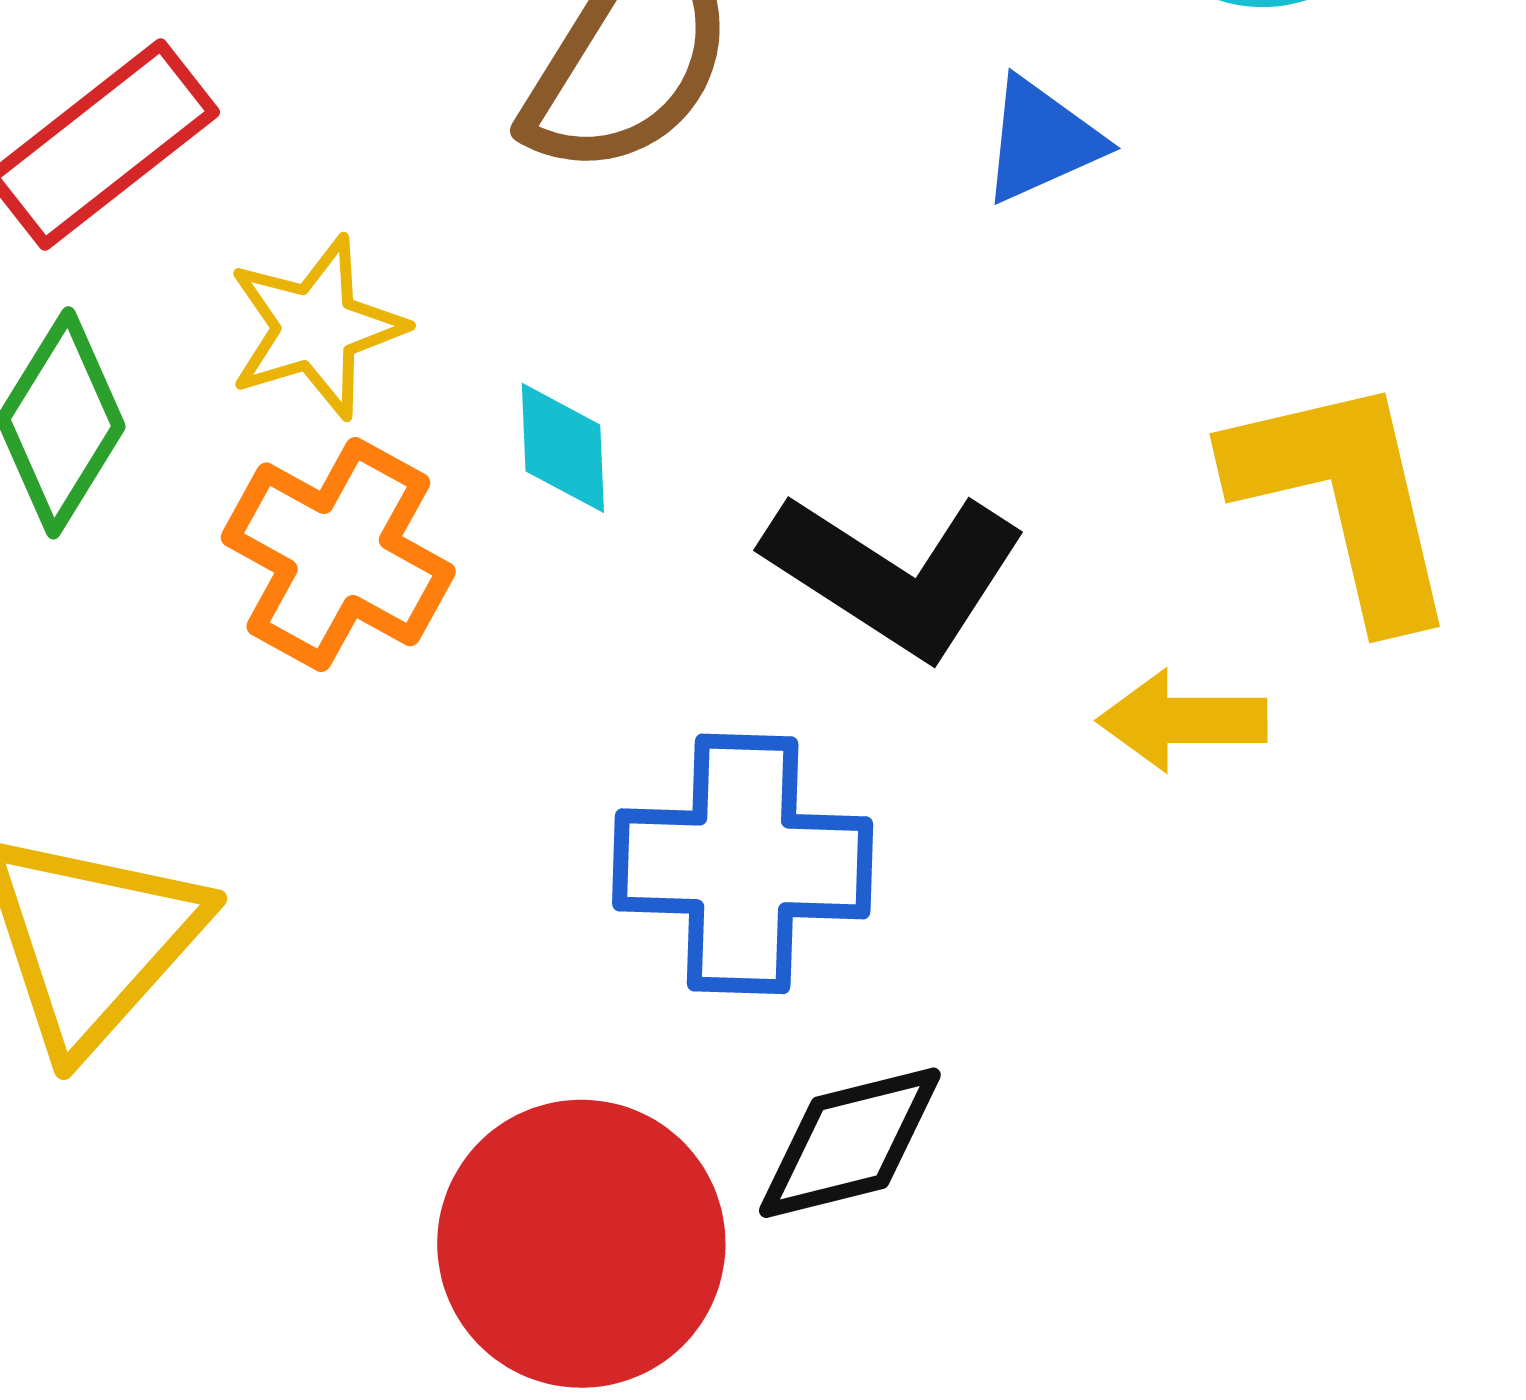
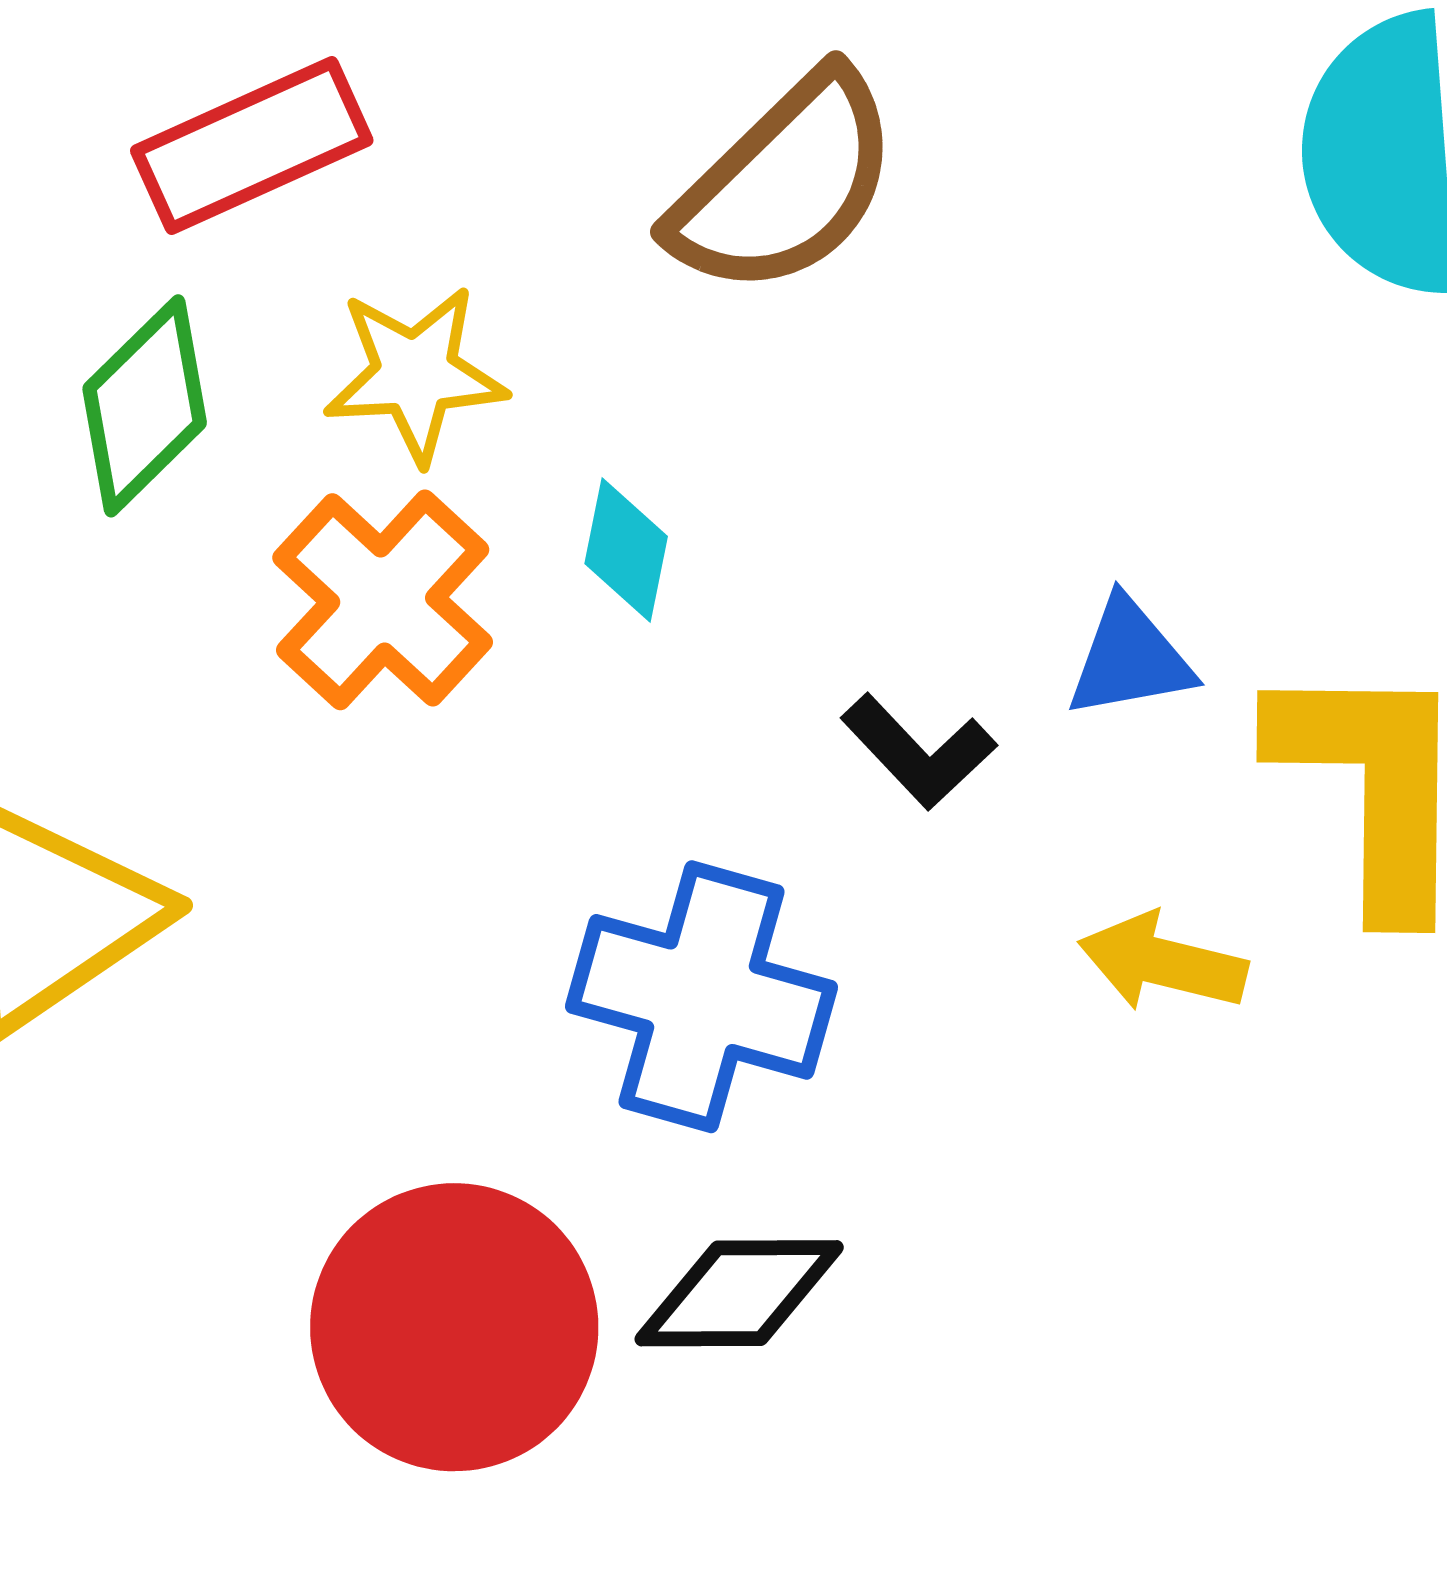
blue triangle: (1041, 140) -> (1130, 658), moved
black L-shape: (895, 574) -> (919, 751), size x0.6

